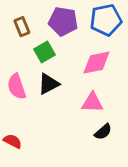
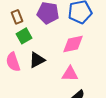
green square: (45, 52) -> (24, 36), moved

